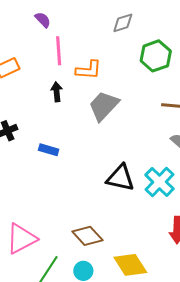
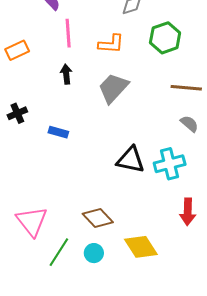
orange L-shape: (89, 70) -> (111, 44), moved
cyan cross: (159, 182) -> (170, 164), turned 32
pink triangle: (21, 239) -> (32, 221), turned -40

